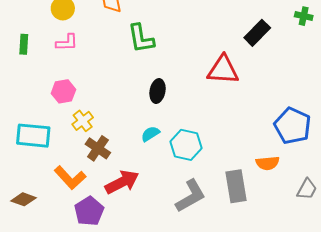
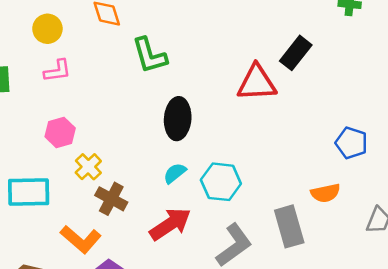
black rectangle: (257, 33) -> (296, 53), moved
black ellipse: (158, 91) -> (178, 119), size x1.4
blue pentagon: (293, 126) -> (351, 143), size x0.7
red arrow: (122, 182) -> (170, 224), moved

